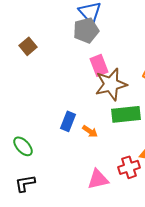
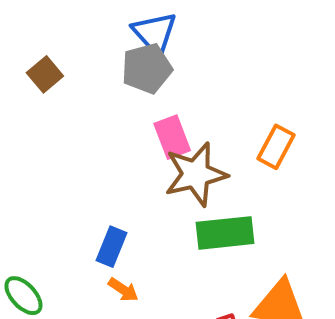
brown square: (28, 46) -> (45, 74), moved
orange arrow: (90, 131) -> (123, 290), moved

